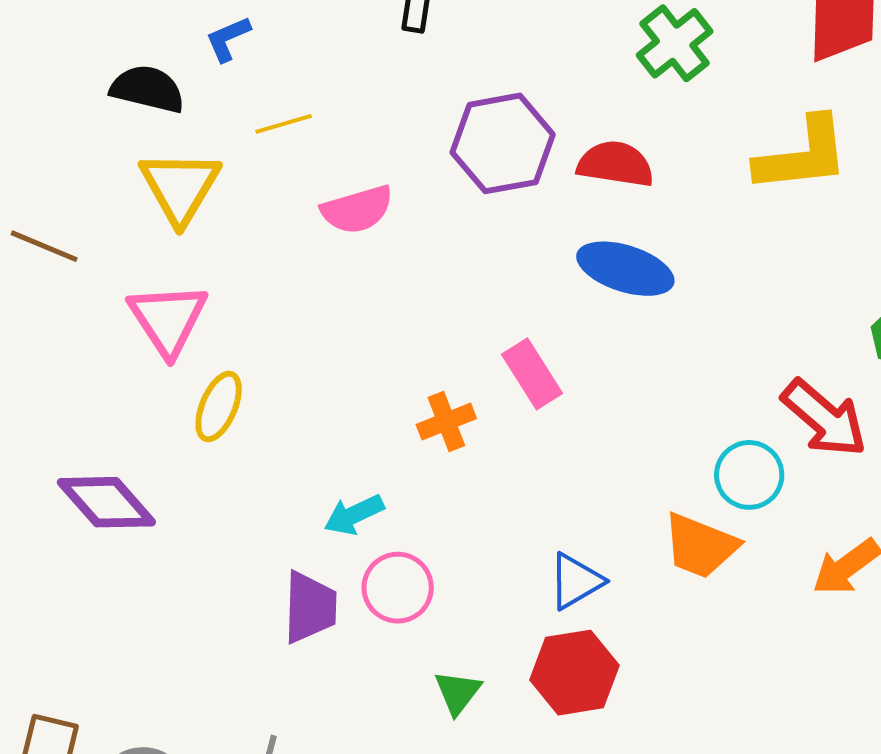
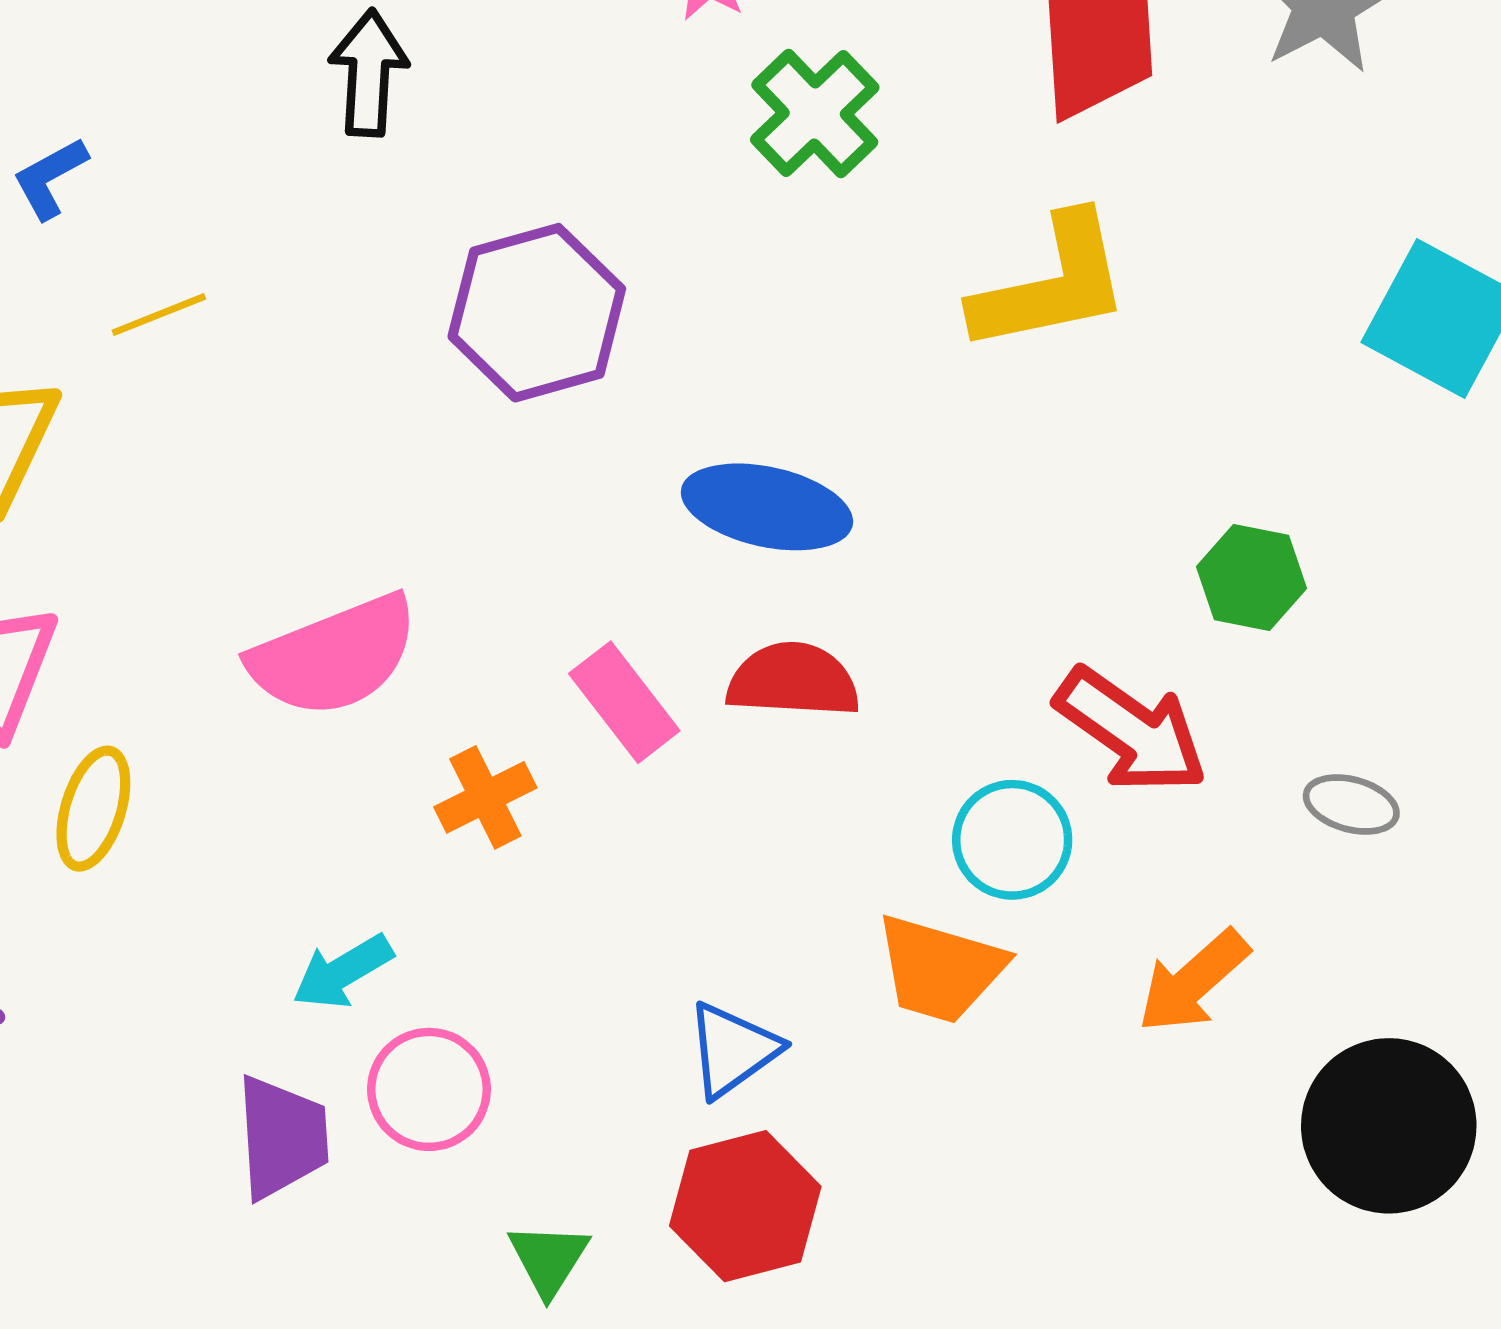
red semicircle: (615, 164) -> (793, 680), moved
pink semicircle: (357, 210) -> (334, 656), moved, size x1.4

